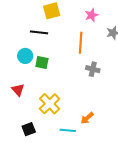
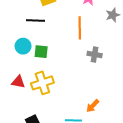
red triangle: (18, 90) -> (18, 82), turned -32
yellow cross: (50, 104) -> (42, 83), moved, turned 30

